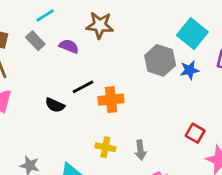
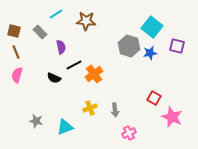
cyan line: (45, 15) -> (56, 14), moved
purple semicircle: (69, 46) -> (61, 47), moved, turned 56
orange cross: (111, 100) -> (94, 74), turned -30
yellow cross: (105, 147) -> (90, 108), turned -32

